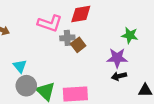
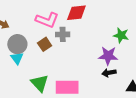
brown square: (78, 45) -> (45, 44), moved
gray circle: (26, 86) -> (17, 44), moved

